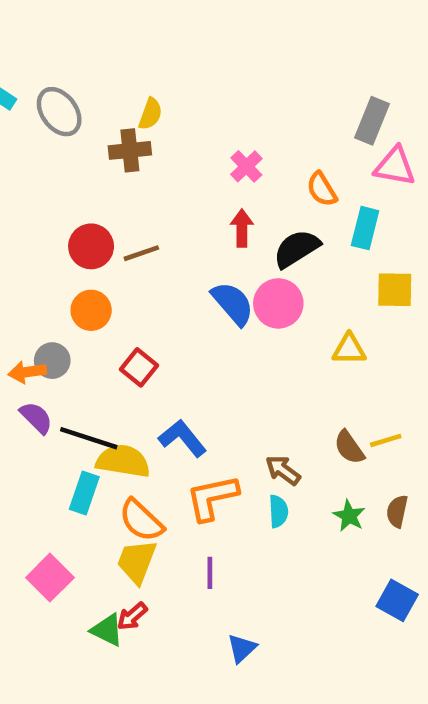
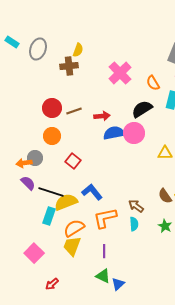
gray ellipse: (59, 112) -> (38, 49), turned 55
pink cross: (246, 166) -> (120, 73), size x1.6
red arrow: (242, 228) -> (102, 116), moved, turned 84
blue semicircle: (233, 303) -> (114, 133), turned -60
yellow semicircle: (123, 461) -> (66, 202), turned -30
orange semicircle: (141, 520) -> (74, 228), turned 105
red arrow: (132, 616) -> (52, 284), moved
green triangle: (107, 630) -> (103, 276), moved

